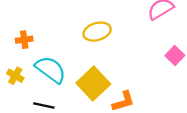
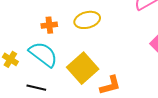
orange cross: (24, 40) -> (49, 25), moved

